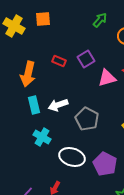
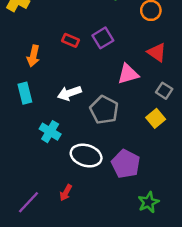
orange arrow: (28, 74) -> (33, 56), size x0.7
pink triangle: (107, 78) -> (128, 74), moved
cyan rectangle: (34, 105) -> (25, 93), moved

